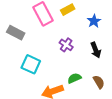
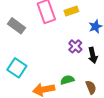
purple cross: (66, 45) -> (75, 46), moved
cyan square: (31, 64) -> (17, 68), moved

